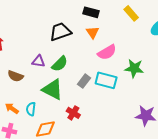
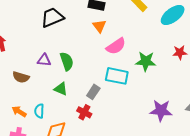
black trapezoid: (60, 32) -> (52, 17), moved
green semicircle: (60, 64) -> (67, 61), turned -60
gray rectangle: (84, 81) -> (93, 92), moved
green triangle: (53, 89) -> (61, 89), size x0.6

